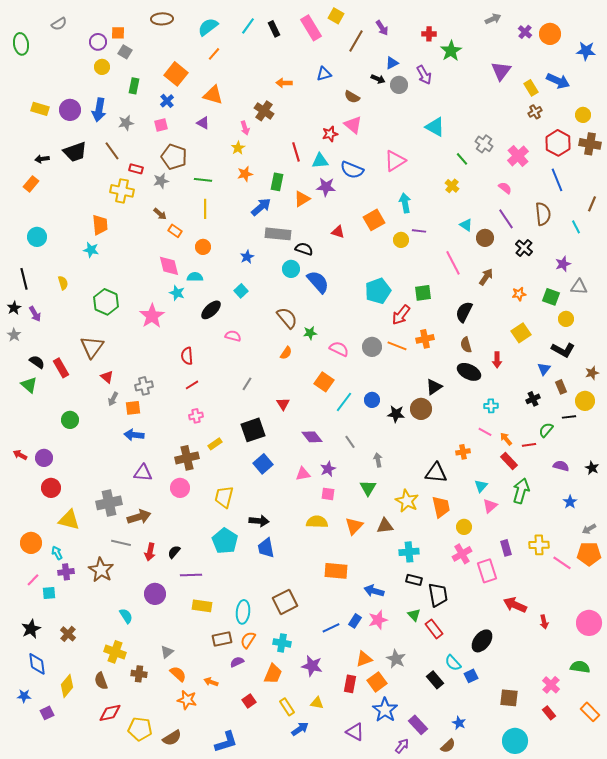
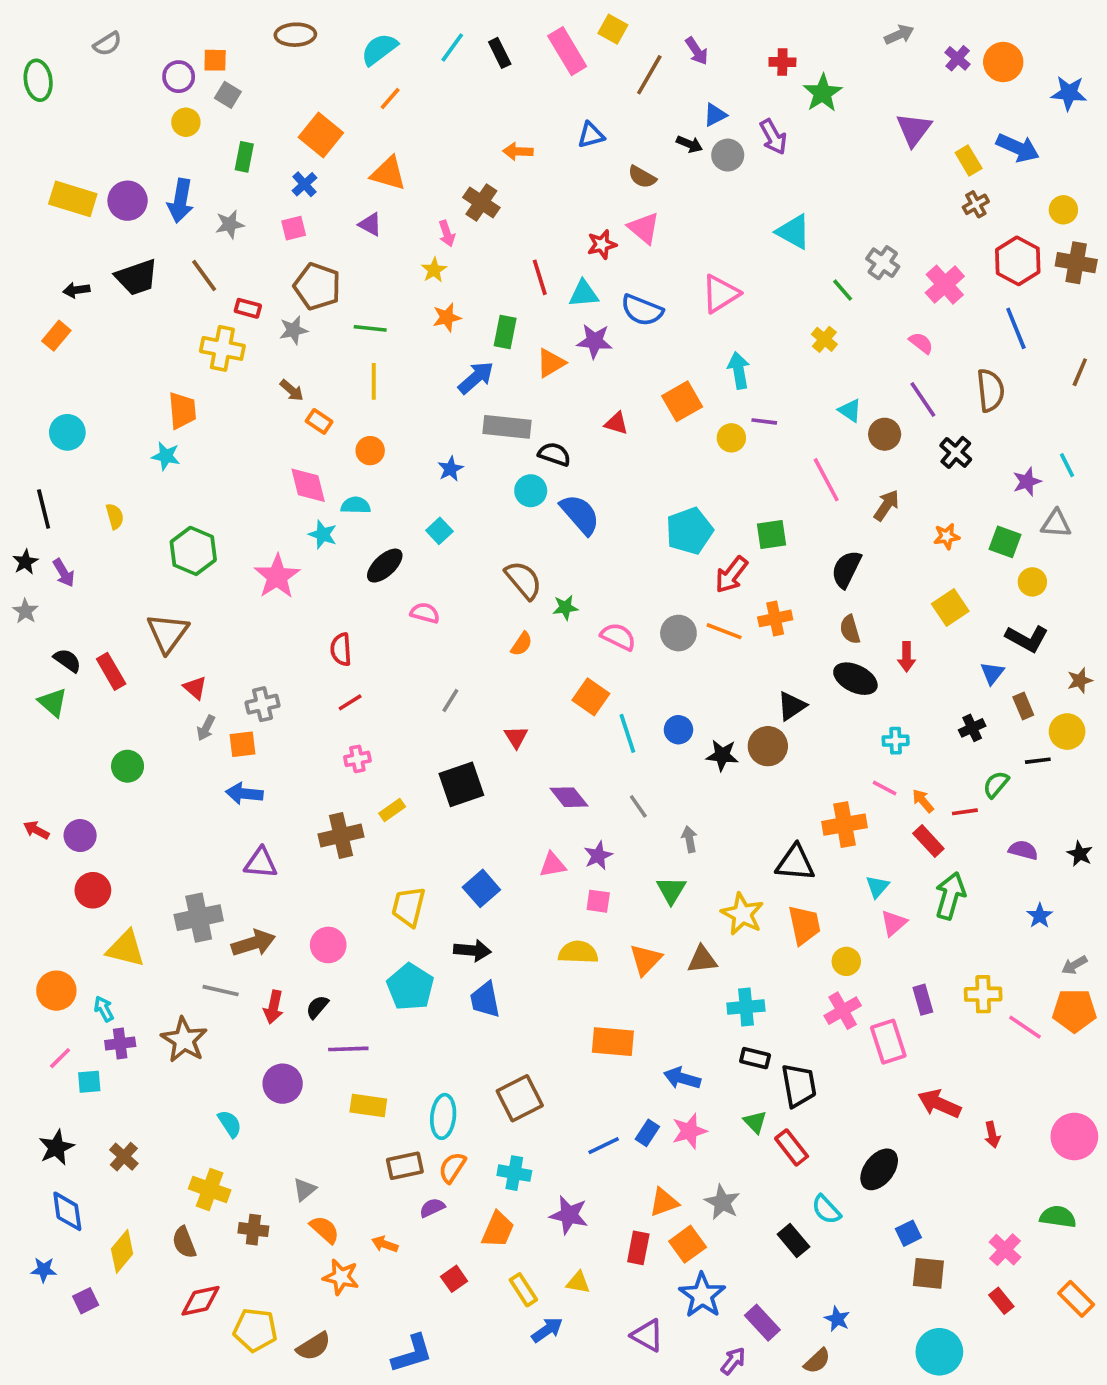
yellow rectangle: (40, 109) -> (73, 199), size x1.4
cyan line: (576, 227) -> (1067, 465), moved
cyan line: (344, 402) -> (627, 733), turned -55
orange cross: (463, 452) -> (844, 825), size x1.6
blue square: (263, 464) -> (481, 888), moved
pink circle: (180, 488) -> (328, 945), moved
blue square: (471, 676) -> (908, 1233), moved

